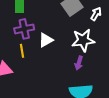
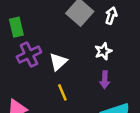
white star: (83, 40) -> (103, 51), size x0.6
yellow line: (22, 51) -> (62, 92), moved

